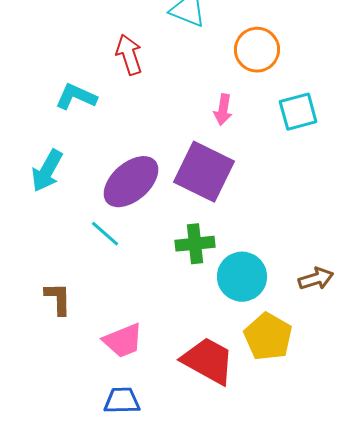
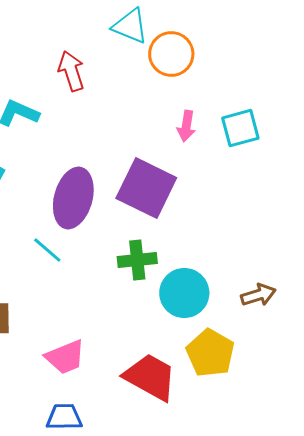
orange circle: (257, 50) -> (171, 54), moved
pink arrow: (223, 110) -> (186, 126), moved
purple ellipse: (131, 182) -> (73, 198), turned -34

